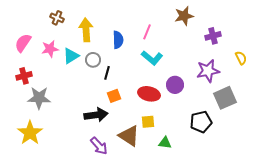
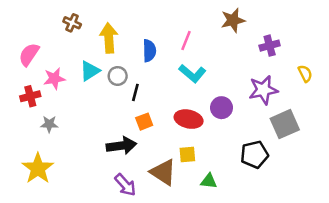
pink star: (50, 49) -> (54, 79), moved
gray star: (39, 98) -> (49, 124), size x0.6

